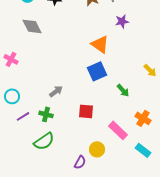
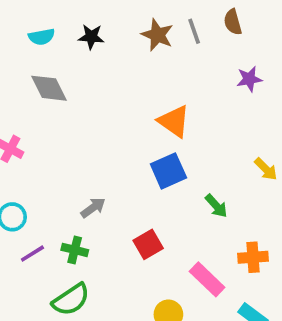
purple star: (122, 21) -> (249, 79), moved
red square: (86, 111) -> (148, 244), turned -35
orange cross: (143, 118) -> (253, 257), turned -35

